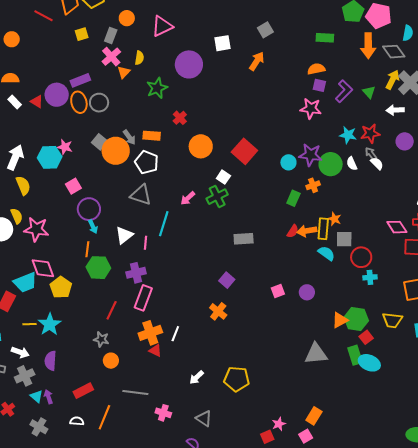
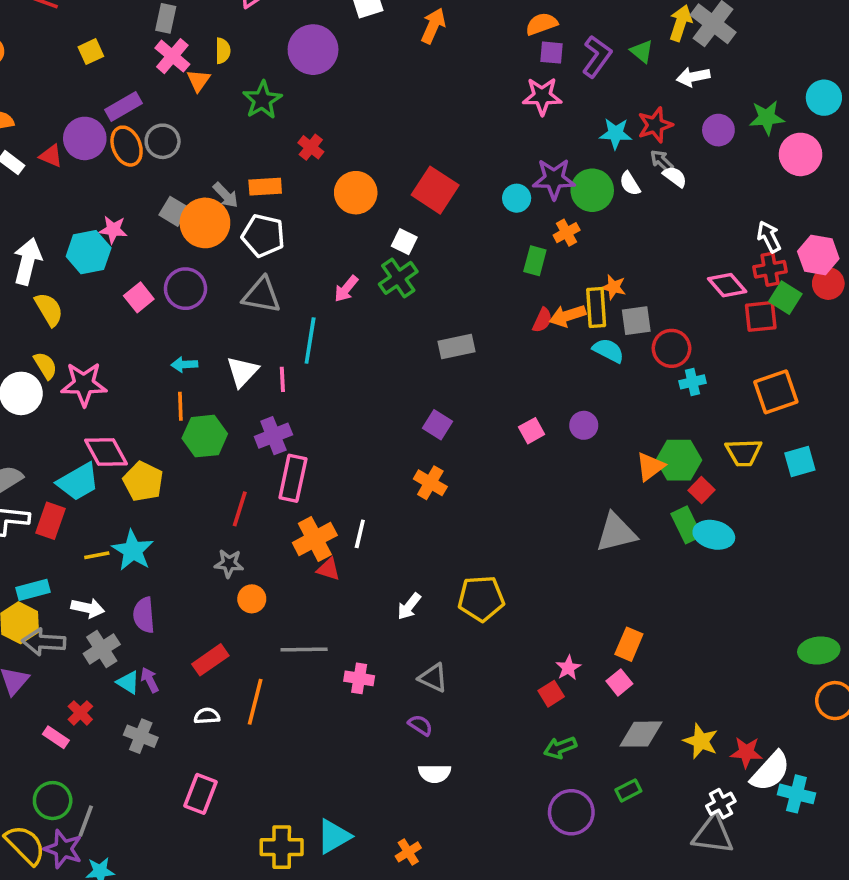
yellow square: (82, 34) -> (91, 52), moved
purple circle: (89, 209) -> (185, 289), moved
cyan arrow: (93, 227) -> (184, 365), turned 120

